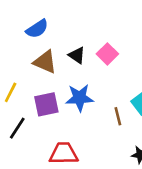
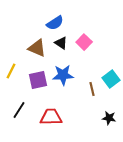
blue semicircle: (37, 29) -> (55, 23), moved
black line: (17, 128) -> (19, 110), moved

